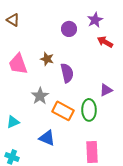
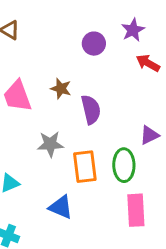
gray star: (40, 96) -> (50, 144), turned 30
orange rectangle: (63, 111) -> (85, 167), turned 55
pink rectangle: (92, 152) -> (136, 210), moved

